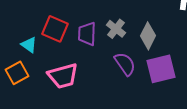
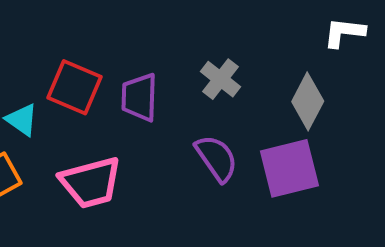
gray cross: (116, 29) -> (221, 79), moved
gray diamond: (148, 36) -> (308, 101), moved

